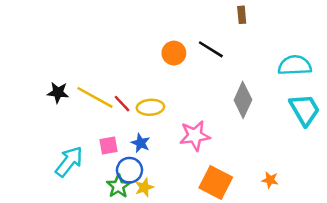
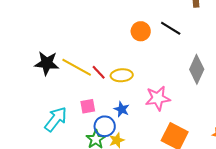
black star: (58, 92) -> (47, 63), size x1.4
blue star: (141, 143) -> (122, 109), moved

